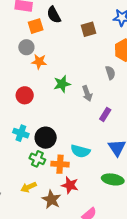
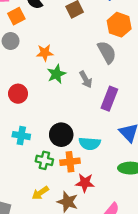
orange star: (39, 62) -> (45, 53), moved
gray semicircle: (110, 73) -> (107, 52), size x1.5
purple rectangle: (105, 114) -> (109, 99), size x1.5
black circle: (46, 138) -> (61, 135), moved

